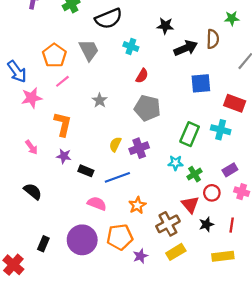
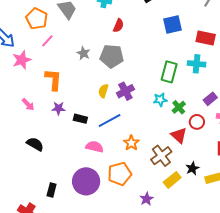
gray pentagon: (147, 108) -> (112, 56), moved
black star: (206, 224) -> (192, 168), moved
purple star: (140, 256) -> (147, 199), moved

